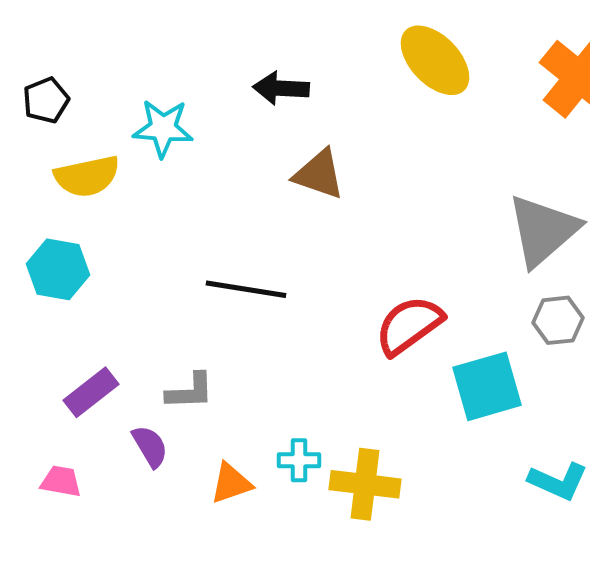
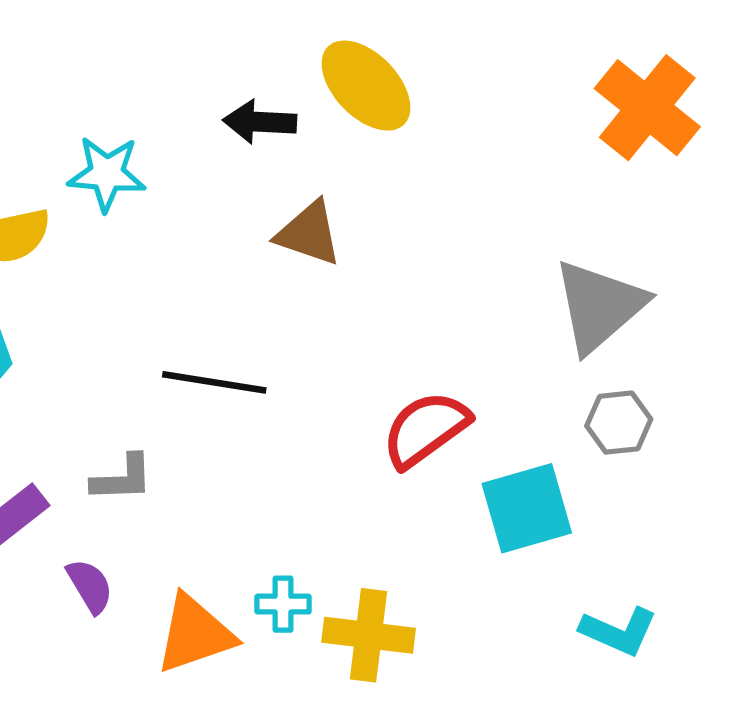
yellow ellipse: (435, 60) -> (366, 86), moved
gray L-shape: (190, 391) -> (122, 478), moved
orange triangle: (231, 483) -> (195, 634), size x1.5

